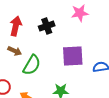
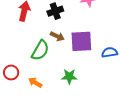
brown arrow: (15, 51) -> (57, 36), moved

